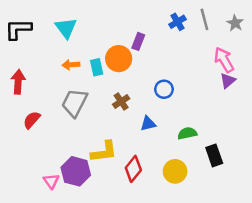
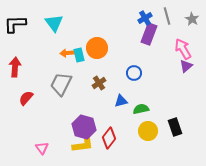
purple rectangle: (138, 41) -> (149, 34), moved, size x1.5
orange arrow: (71, 65) -> (67, 53), moved
green semicircle: (187, 133) -> (141, 109), moved
yellow L-shape: (104, 152) -> (83, 144), moved
purple hexagon: (76, 171) -> (84, 127), moved
yellow circle: (175, 171) -> (148, 131), moved

